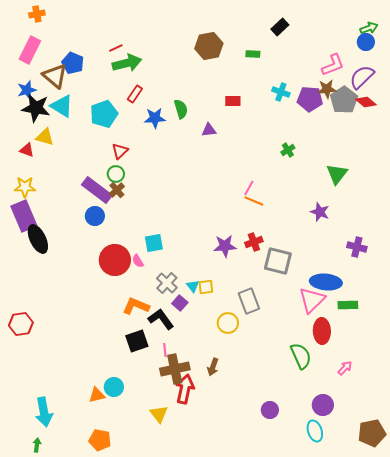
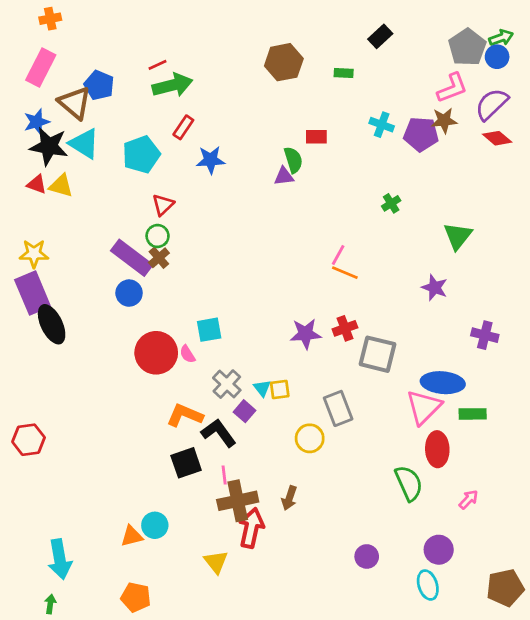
gray pentagon: (344, 100) -> (467, 47), moved
green semicircle: (181, 109) -> (293, 160), moved
red triangle: (27, 150) -> (37, 184), moved

